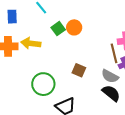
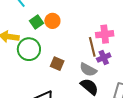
green circle: (43, 84) -> (29, 49), moved

